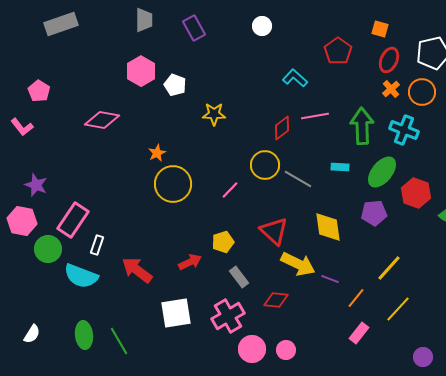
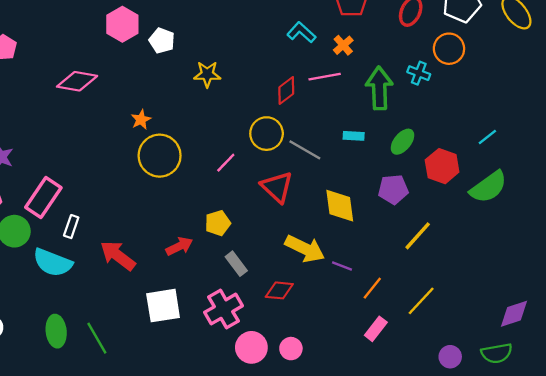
orange cross: (391, 89) -> (343, 45), moved
cyan cross: (404, 130) -> (419, 73), moved, size x0.7
green ellipse: (382, 172) -> (403, 142), size x0.7
red triangle: (274, 231) -> (277, 187), moved
yellow line: (389, 268) -> (418, 236), moved

